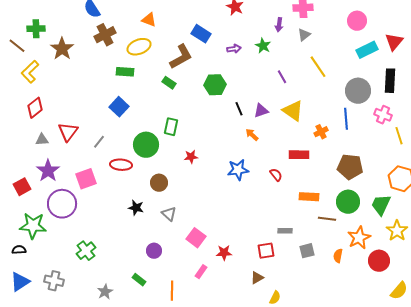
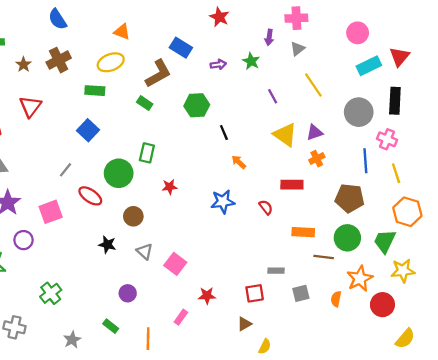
brown cross: (105, 35) -> (59, 60), moved
brown star: (62, 49) -> (24, 65), size x0.6
purple triangle: (261, 111) -> (315, 132), moved
blue line: (346, 119) -> (365, 161), moved
red triangle: (68, 132) -> (30, 106), moved
yellow line: (399, 136) -> (396, 173), moved
red ellipse: (121, 165) -> (90, 196), turned 30
purple circle: (62, 204) -> (24, 240), size x0.6
yellow star: (397, 231) -> (403, 271), turned 30
pink square: (196, 238) -> (175, 264), moved

